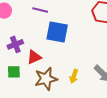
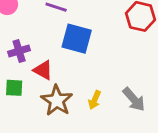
red triangle: (34, 57) -> (43, 70), turned 49
brown star: (46, 79) -> (57, 101), turned -30

